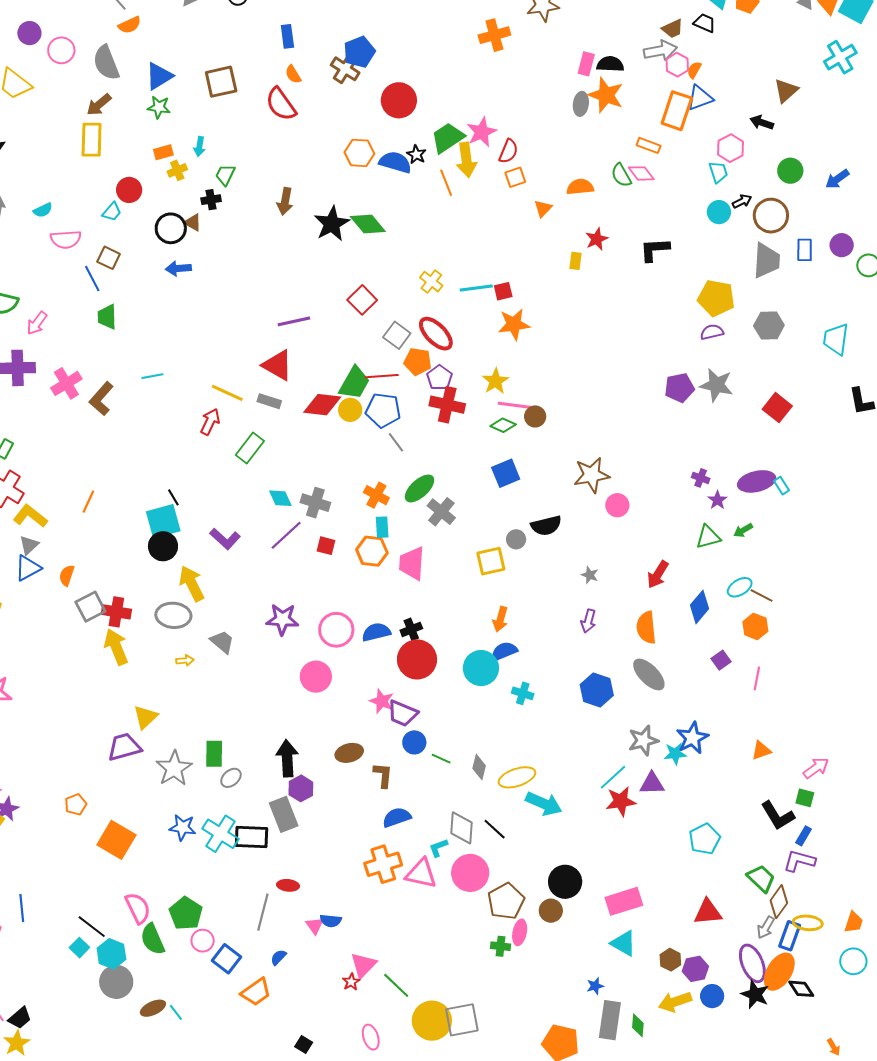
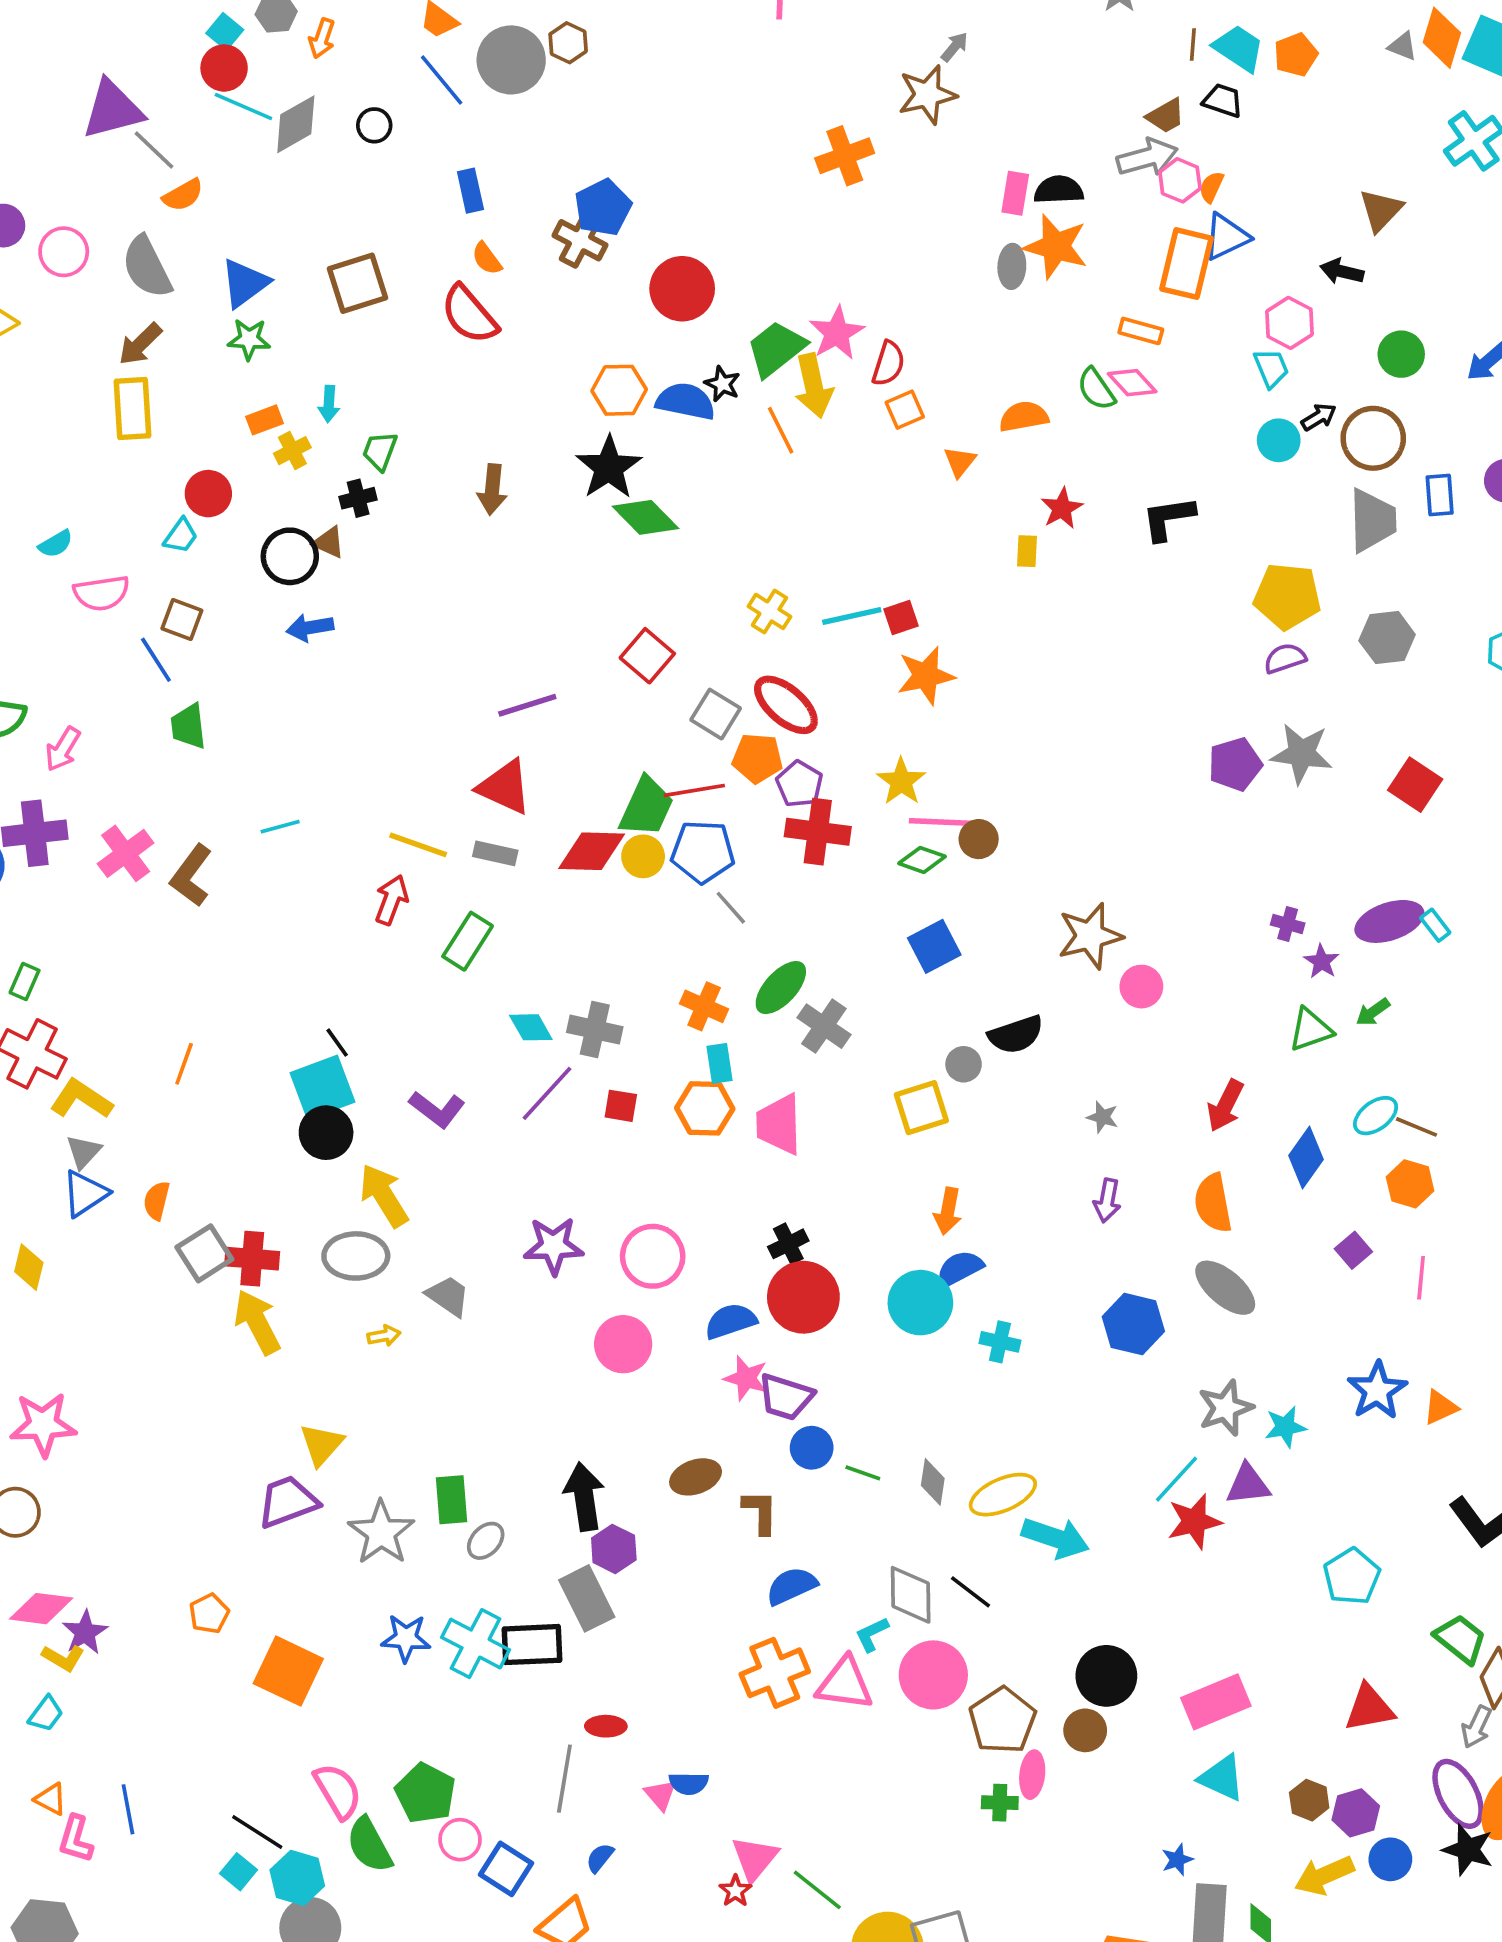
black star: (332, 224) -> (609, 467), moved
blue semicircle: (376, 632) -> (731, 1321), moved
blue star: (692, 738) -> (1377, 1390), moved

